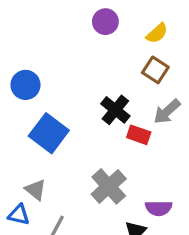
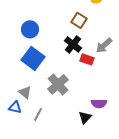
brown square: (155, 70) -> (79, 20), moved
blue circle: (25, 85) -> (30, 29), moved
gray cross: (109, 186) -> (58, 84), moved

